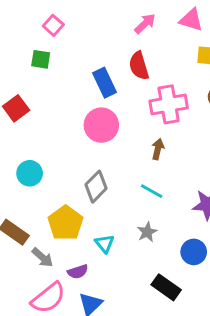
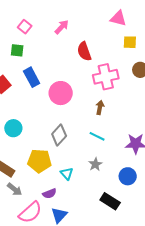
pink arrow: (145, 24) -> (62, 27), moved
blue rectangle: (105, 83) -> (32, 77), moved
yellow pentagon: (65, 223) -> (39, 161), turned -30
gray arrow: (42, 257) -> (15, 189), moved

